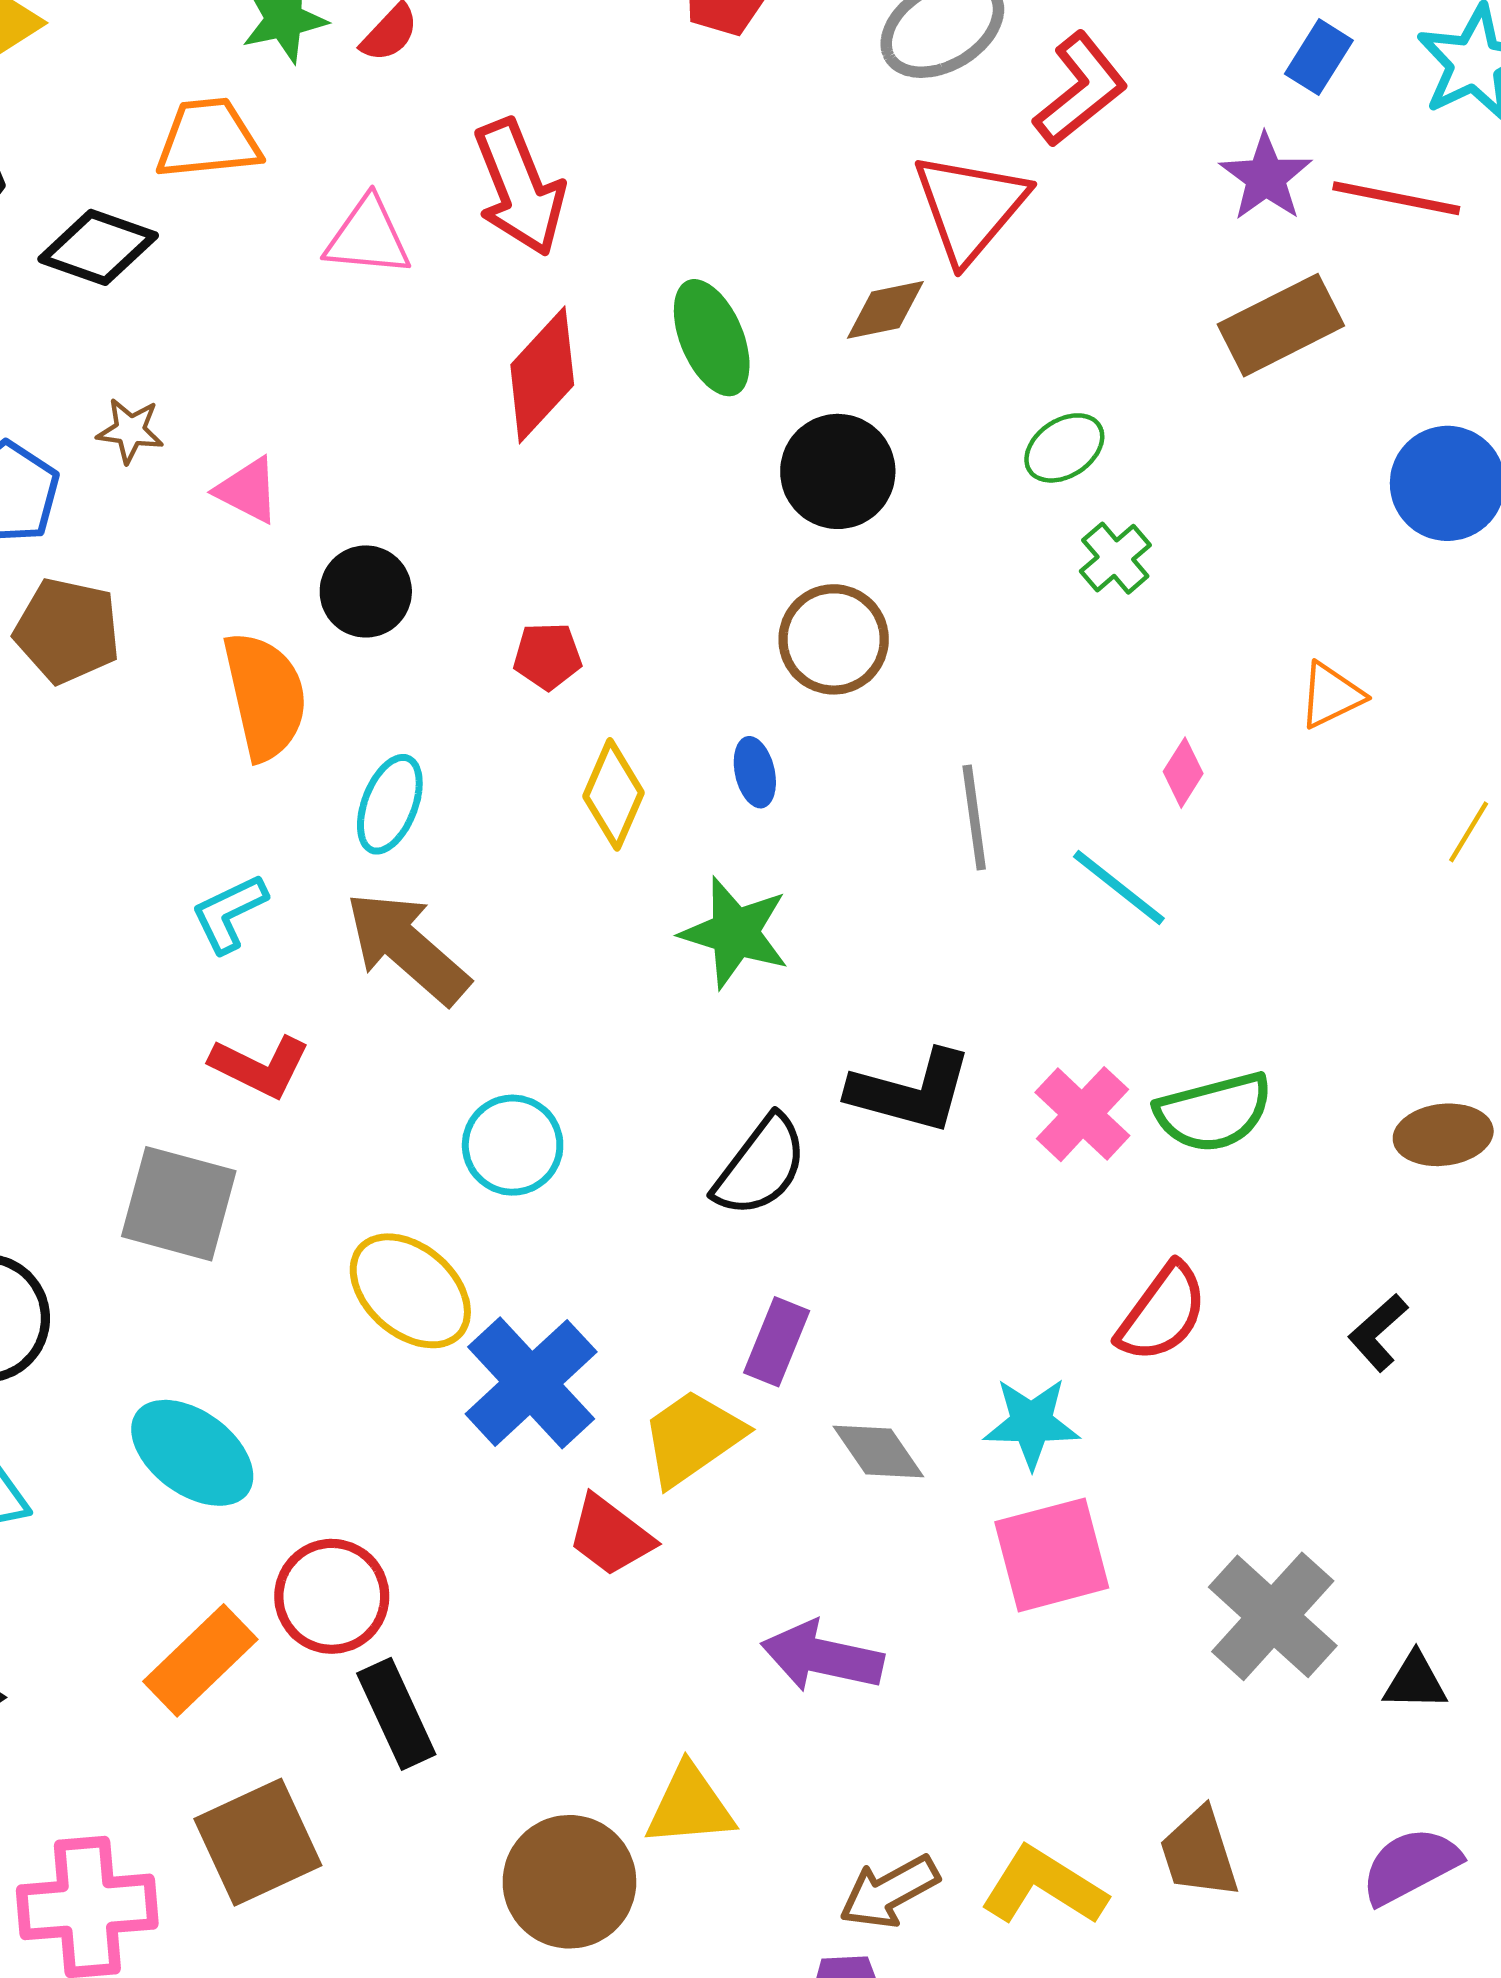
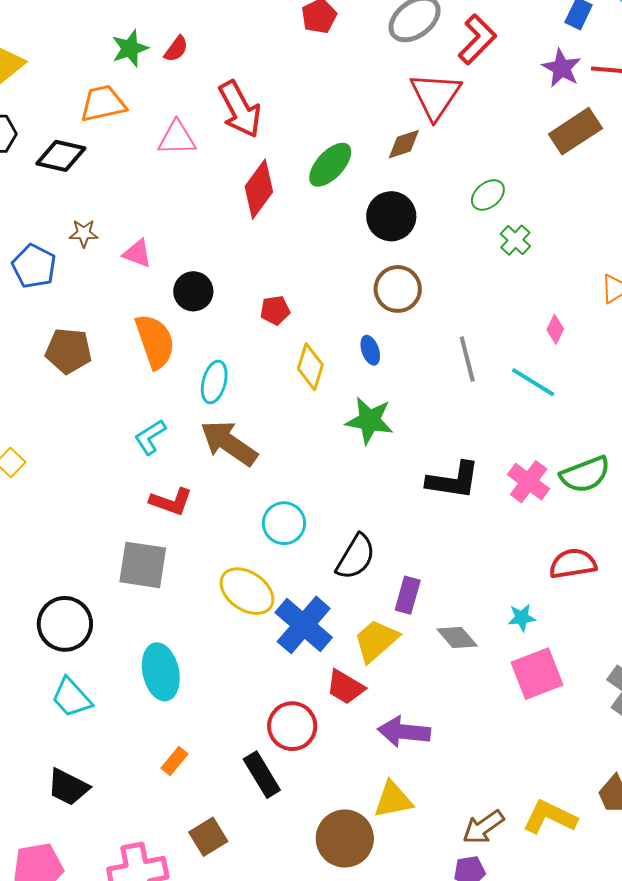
green ellipse: (712, 338) -> (330, 165), turned 72
brown pentagon: (67, 631) -> (68, 351), moved
black semicircle: (760, 1166) -> (356, 557), moved
red semicircle: (1162, 1313) -> (573, 564), turned -129
cyan star: (1031, 1423) -> (522, 618), size x0.7
cyan ellipse: (192, 1453) -> (161, 672), turned 48
red circle: (332, 1596) -> (292, 726), moved
purple arrow: (822, 1657) -> (404, 732), moved
orange rectangle: (200, 1660) -> (175, 761), size x0.6
brown square: (258, 1842) -> (208, 837), size x0.7

